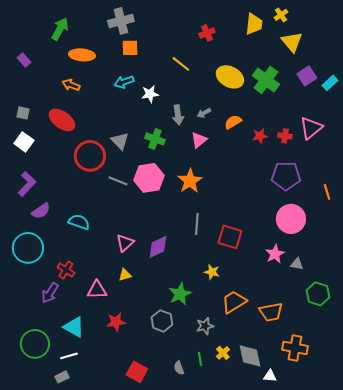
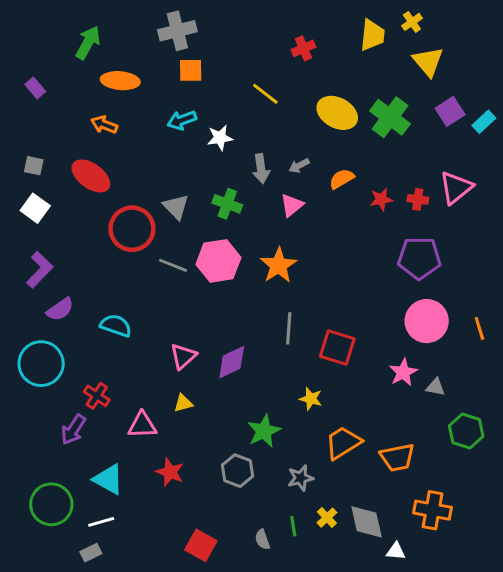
orange line: (327, 192) -> (479, 328), moved
red star: (116, 322) -> (170, 472), turned 30

